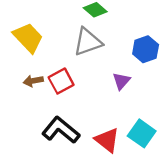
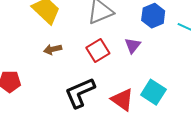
red square: (61, 81) -> (98, 50), moved
black L-shape: (61, 130) -> (80, 93), turned -60

